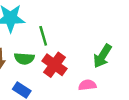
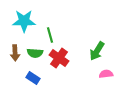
pink semicircle: (87, 85) -> (106, 74), moved

